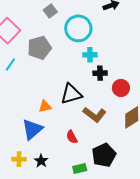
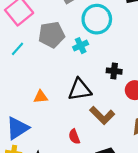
cyan cross: (90, 55) -> (81, 46), moved, turned -32
orange triangle: (45, 107) -> (41, 97), moved
blue triangle: (32, 129) -> (17, 128), moved

